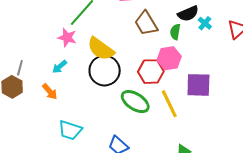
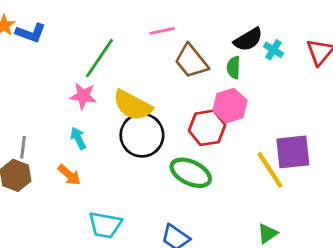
cyan arrow: (60, 67) -> (78, 138), turned 112
purple square: (198, 85) -> (293, 152), moved
yellow line: (169, 104) -> (270, 170), moved

